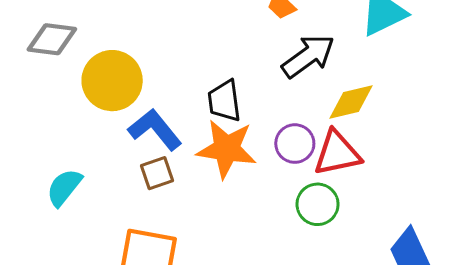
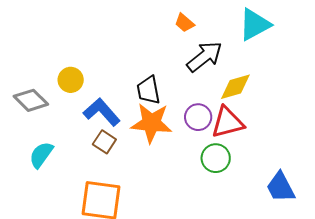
gray diamond: (52, 39) -> (31, 100), moved, turned 40
yellow circle: (112, 81) -> (71, 80), size x0.6
brown square: (157, 173) -> (104, 142), turned -35

